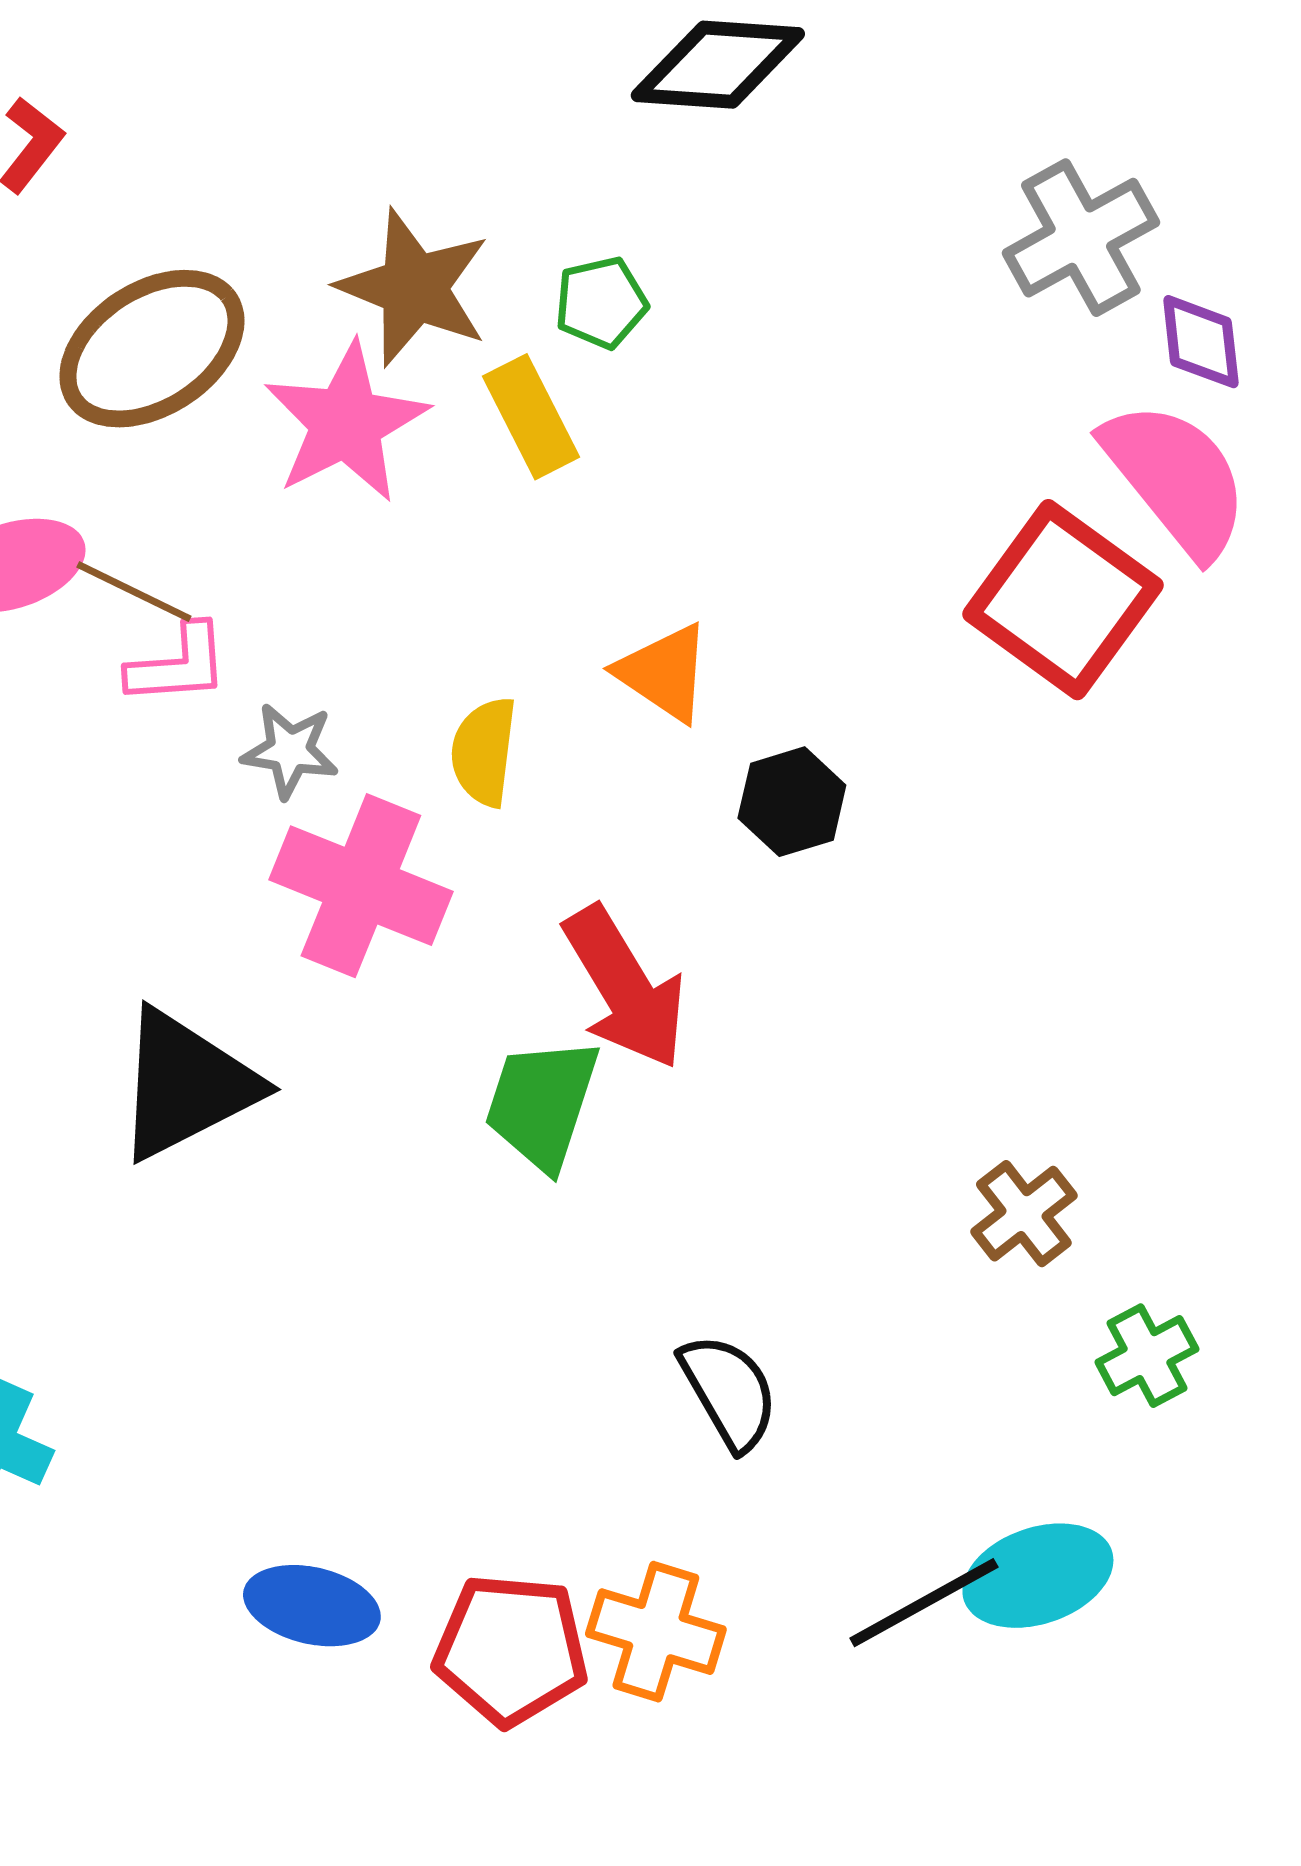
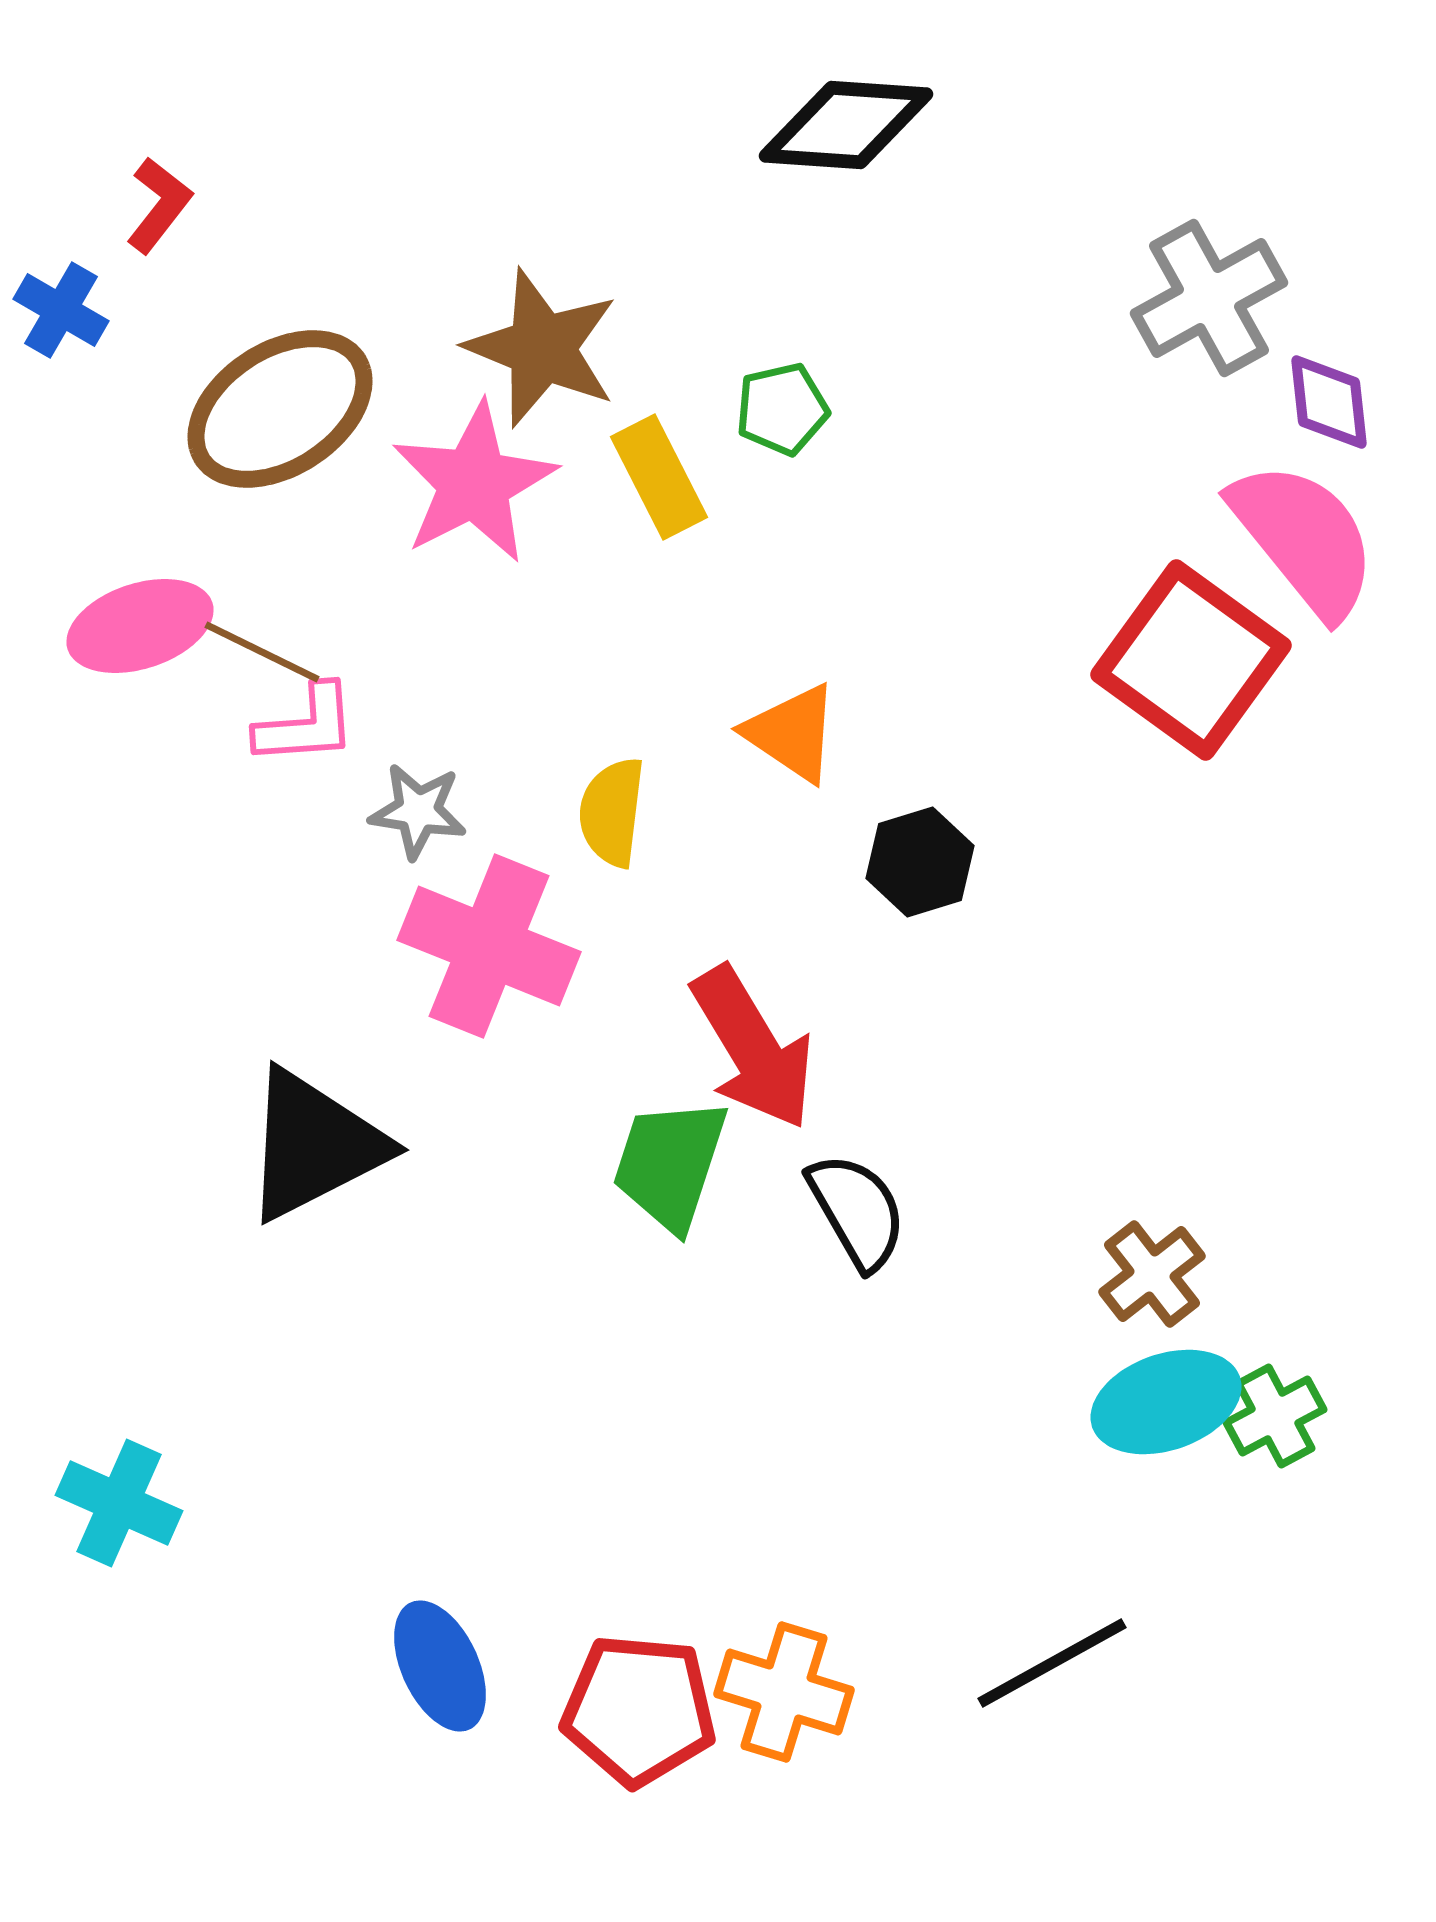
green pentagon: (601, 303) -> (782, 409), moved
black semicircle: (729, 1392) -> (857, 1211), moved
cyan ellipse: (1038, 1576) -> (1166, 1402), moved
blue ellipse: (312, 1606) -> (440, 1666), turned 52

